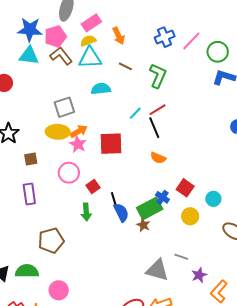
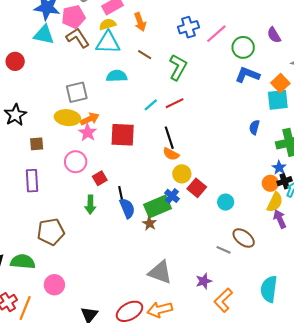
black line: (154, 128) -> (169, 138), moved
yellow circle: (190, 216) -> (182, 174), moved
gray line: (181, 257) -> (224, 250), moved

